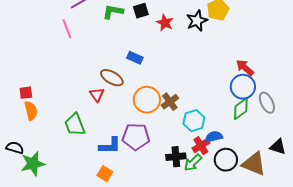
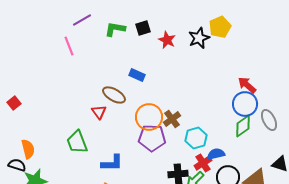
red square: (26, 93) -> (14, 103), moved, turned -32
orange semicircle: (31, 111) -> (28, 149), moved
purple pentagon: (136, 137) -> (152, 138), moved

